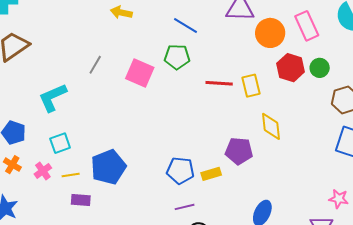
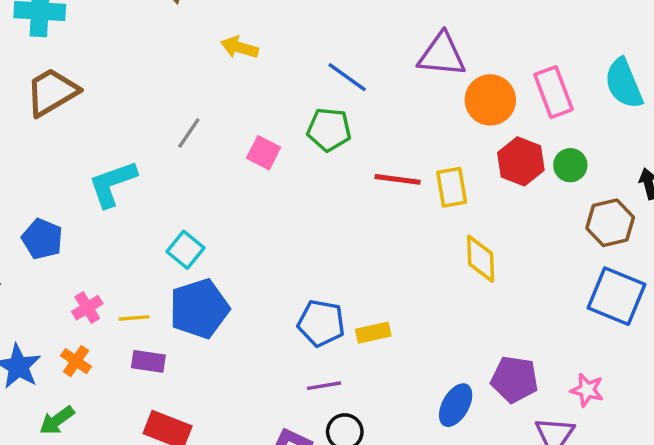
pink square: (140, 73) -> (264, 153), size x0.7
cyan square: (60, 143) -> (185, 250), moved, turned -35
purple pentagon: (239, 151) -> (515, 379), moved
orange cross: (12, 165) -> (76, 361), moved

